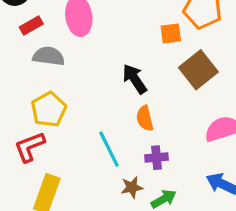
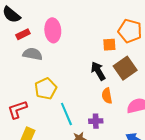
black arrow: (135, 79) -> (98, 71), moved
yellow pentagon: (49, 109) -> (46, 89), moved
orange semicircle: (145, 118) -> (107, 96), moved

